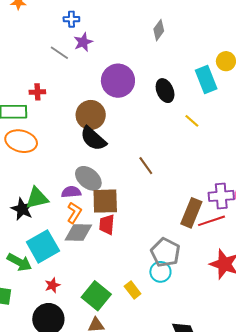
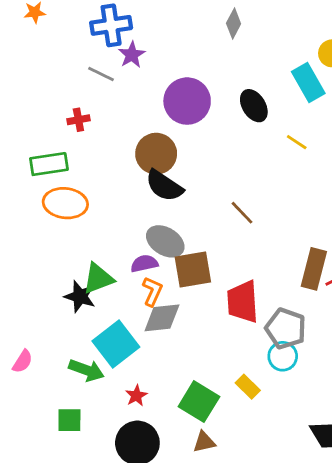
blue cross: (71, 19) -> (111, 25), size x1.8
red cross: (37, 92) -> (78, 120), moved
red trapezoid: (107, 225) -> (243, 302), moved, size x1.5

